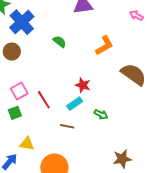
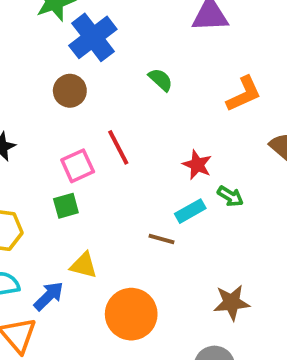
red line: (44, 100) -> (118, 147), moved
cyan rectangle: (75, 104) -> (190, 211), moved
green arrow: (101, 114) -> (230, 196), moved
brown star: (122, 159) -> (232, 303), moved

